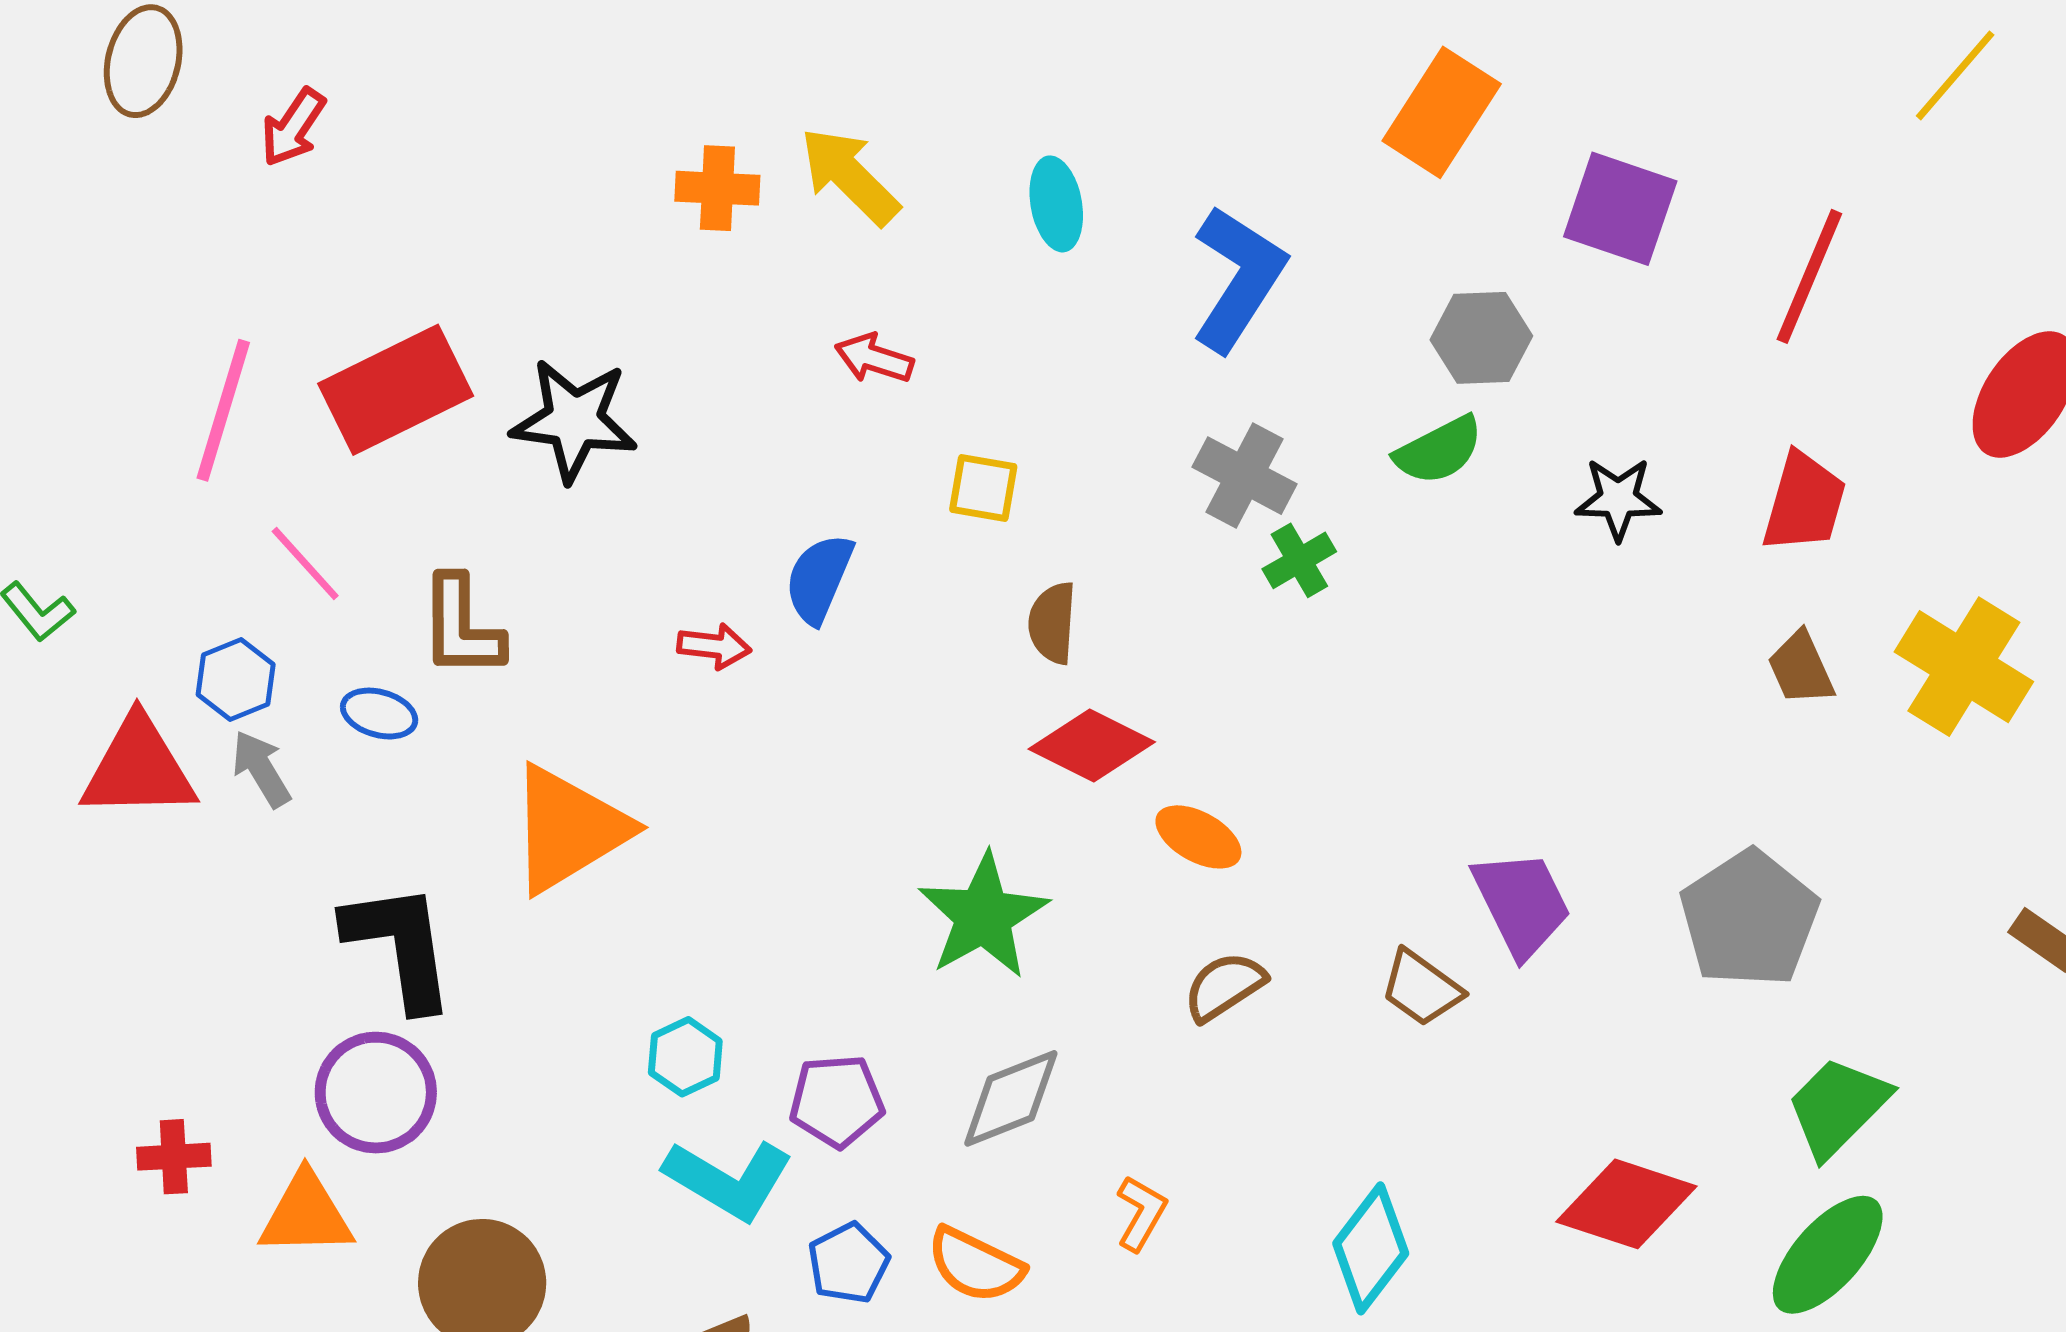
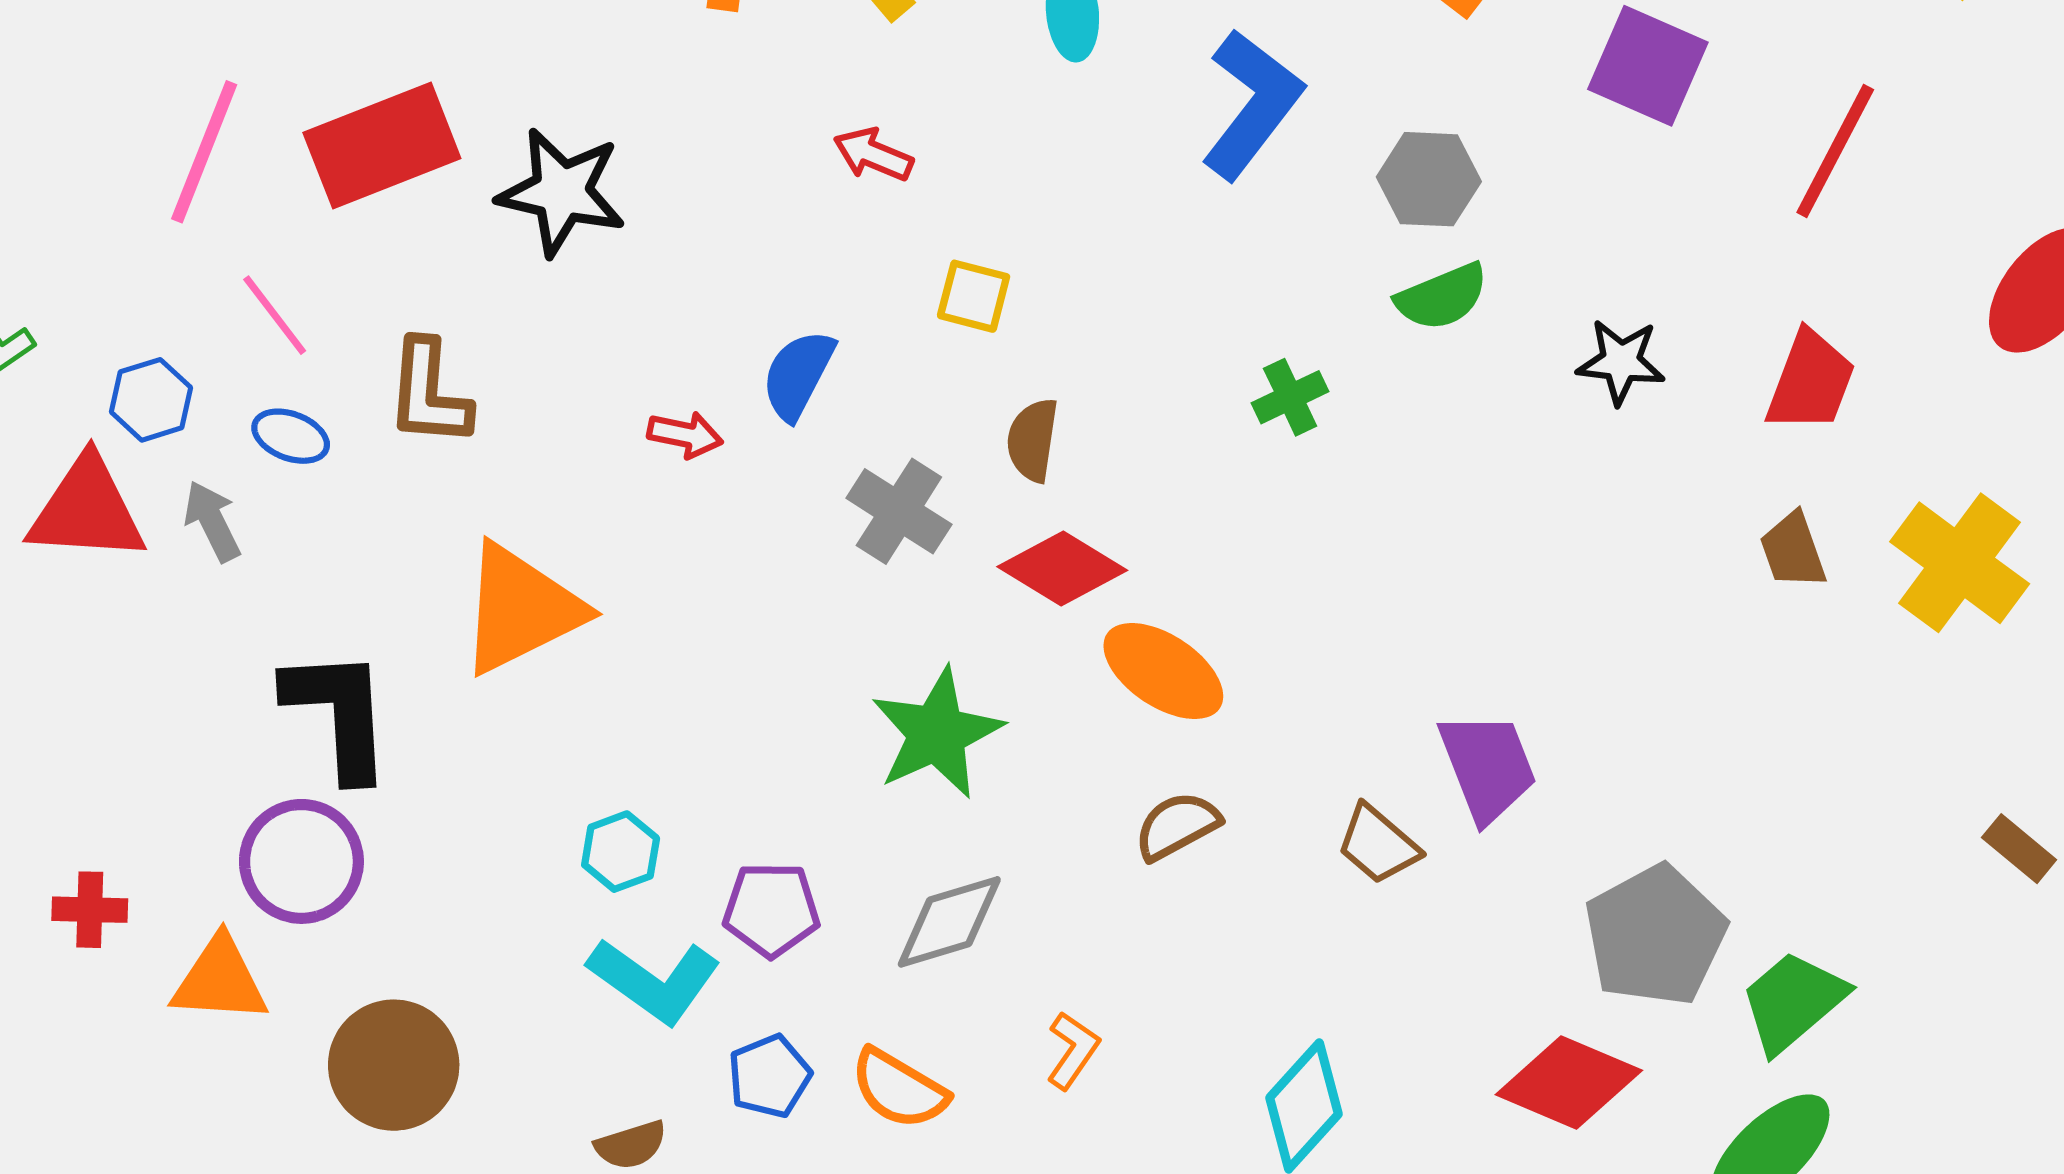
gray hexagon: (1481, 338) -> (1429, 179), moved
gray cross: (1244, 476) -> (899, 511), moved
blue hexagon: (236, 680) -> (151, 400), moved
blue ellipse: (379, 714) -> (291, 436), moved
orange ellipse: (1198, 837) -> (1163, 671), size x1.4
gray pentagon: (1749, 919) -> (1655, 935), moved

